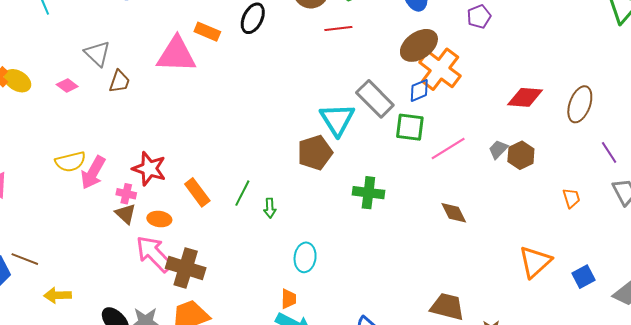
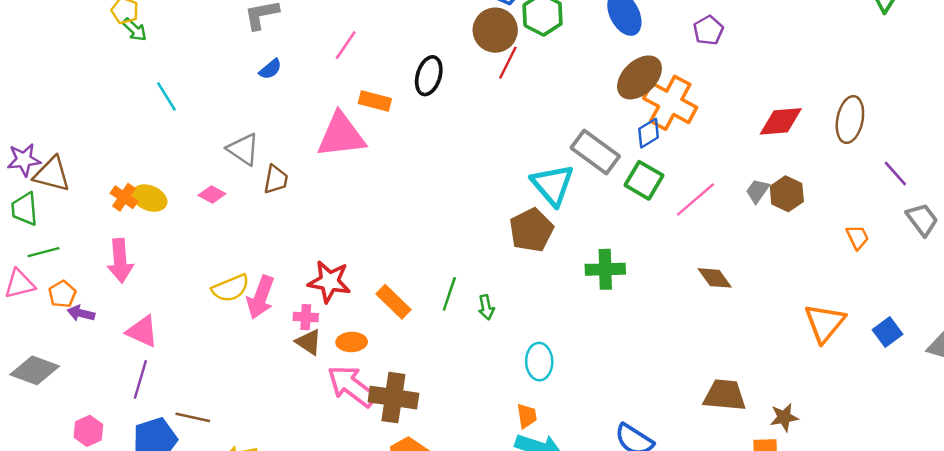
red line: (338, 28) -> (508, 63), moved, turned -48
green square: (410, 127) -> (644, 180), turned 32

